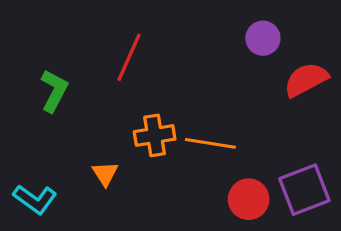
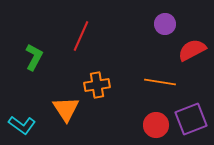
orange line: (210, 143) -> (160, 82), moved
orange triangle: (105, 174) -> (66, 109), size x1.6

